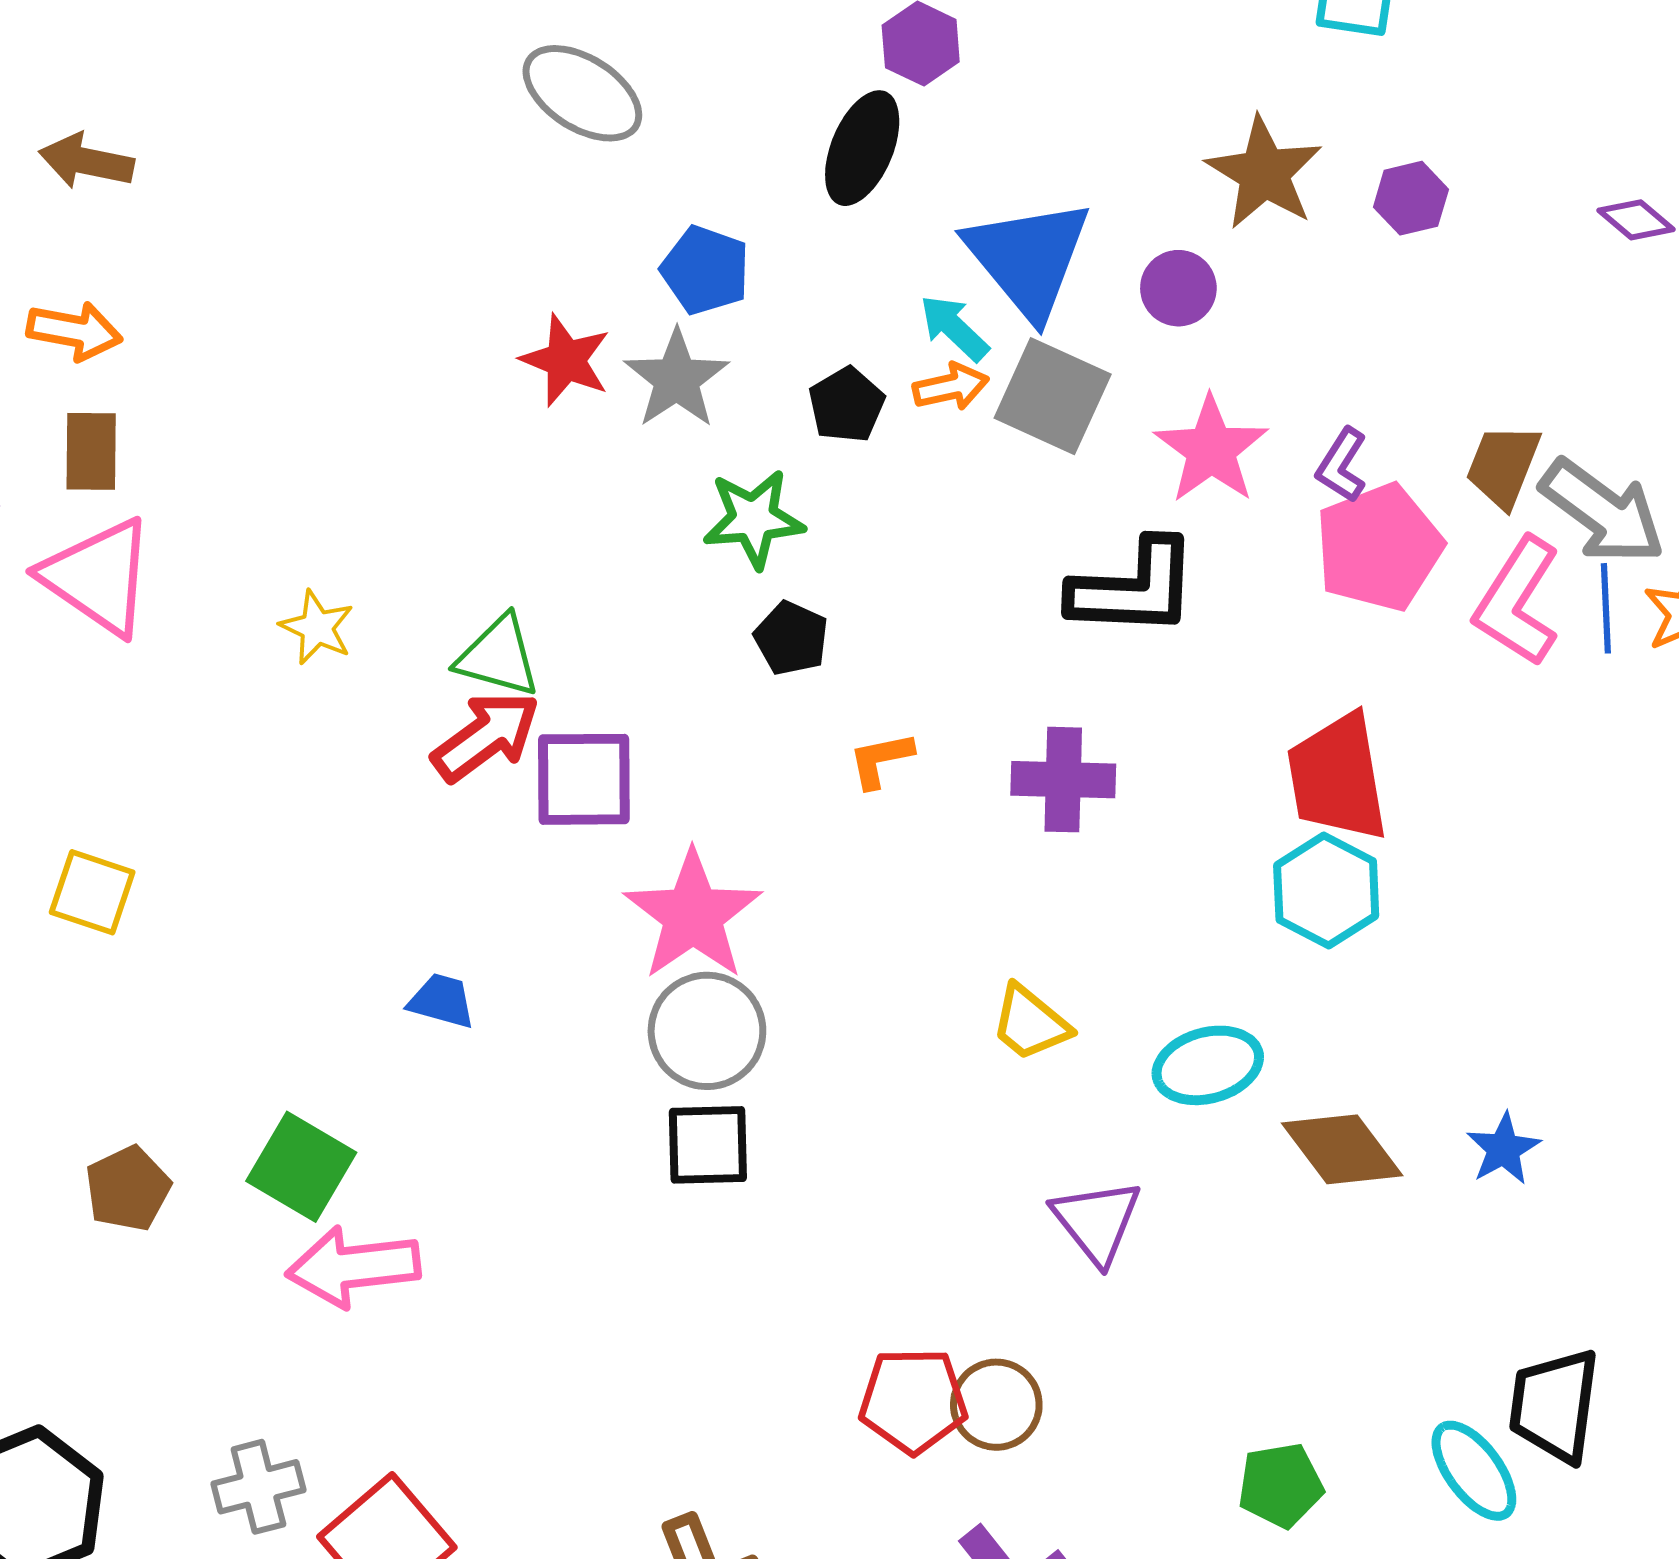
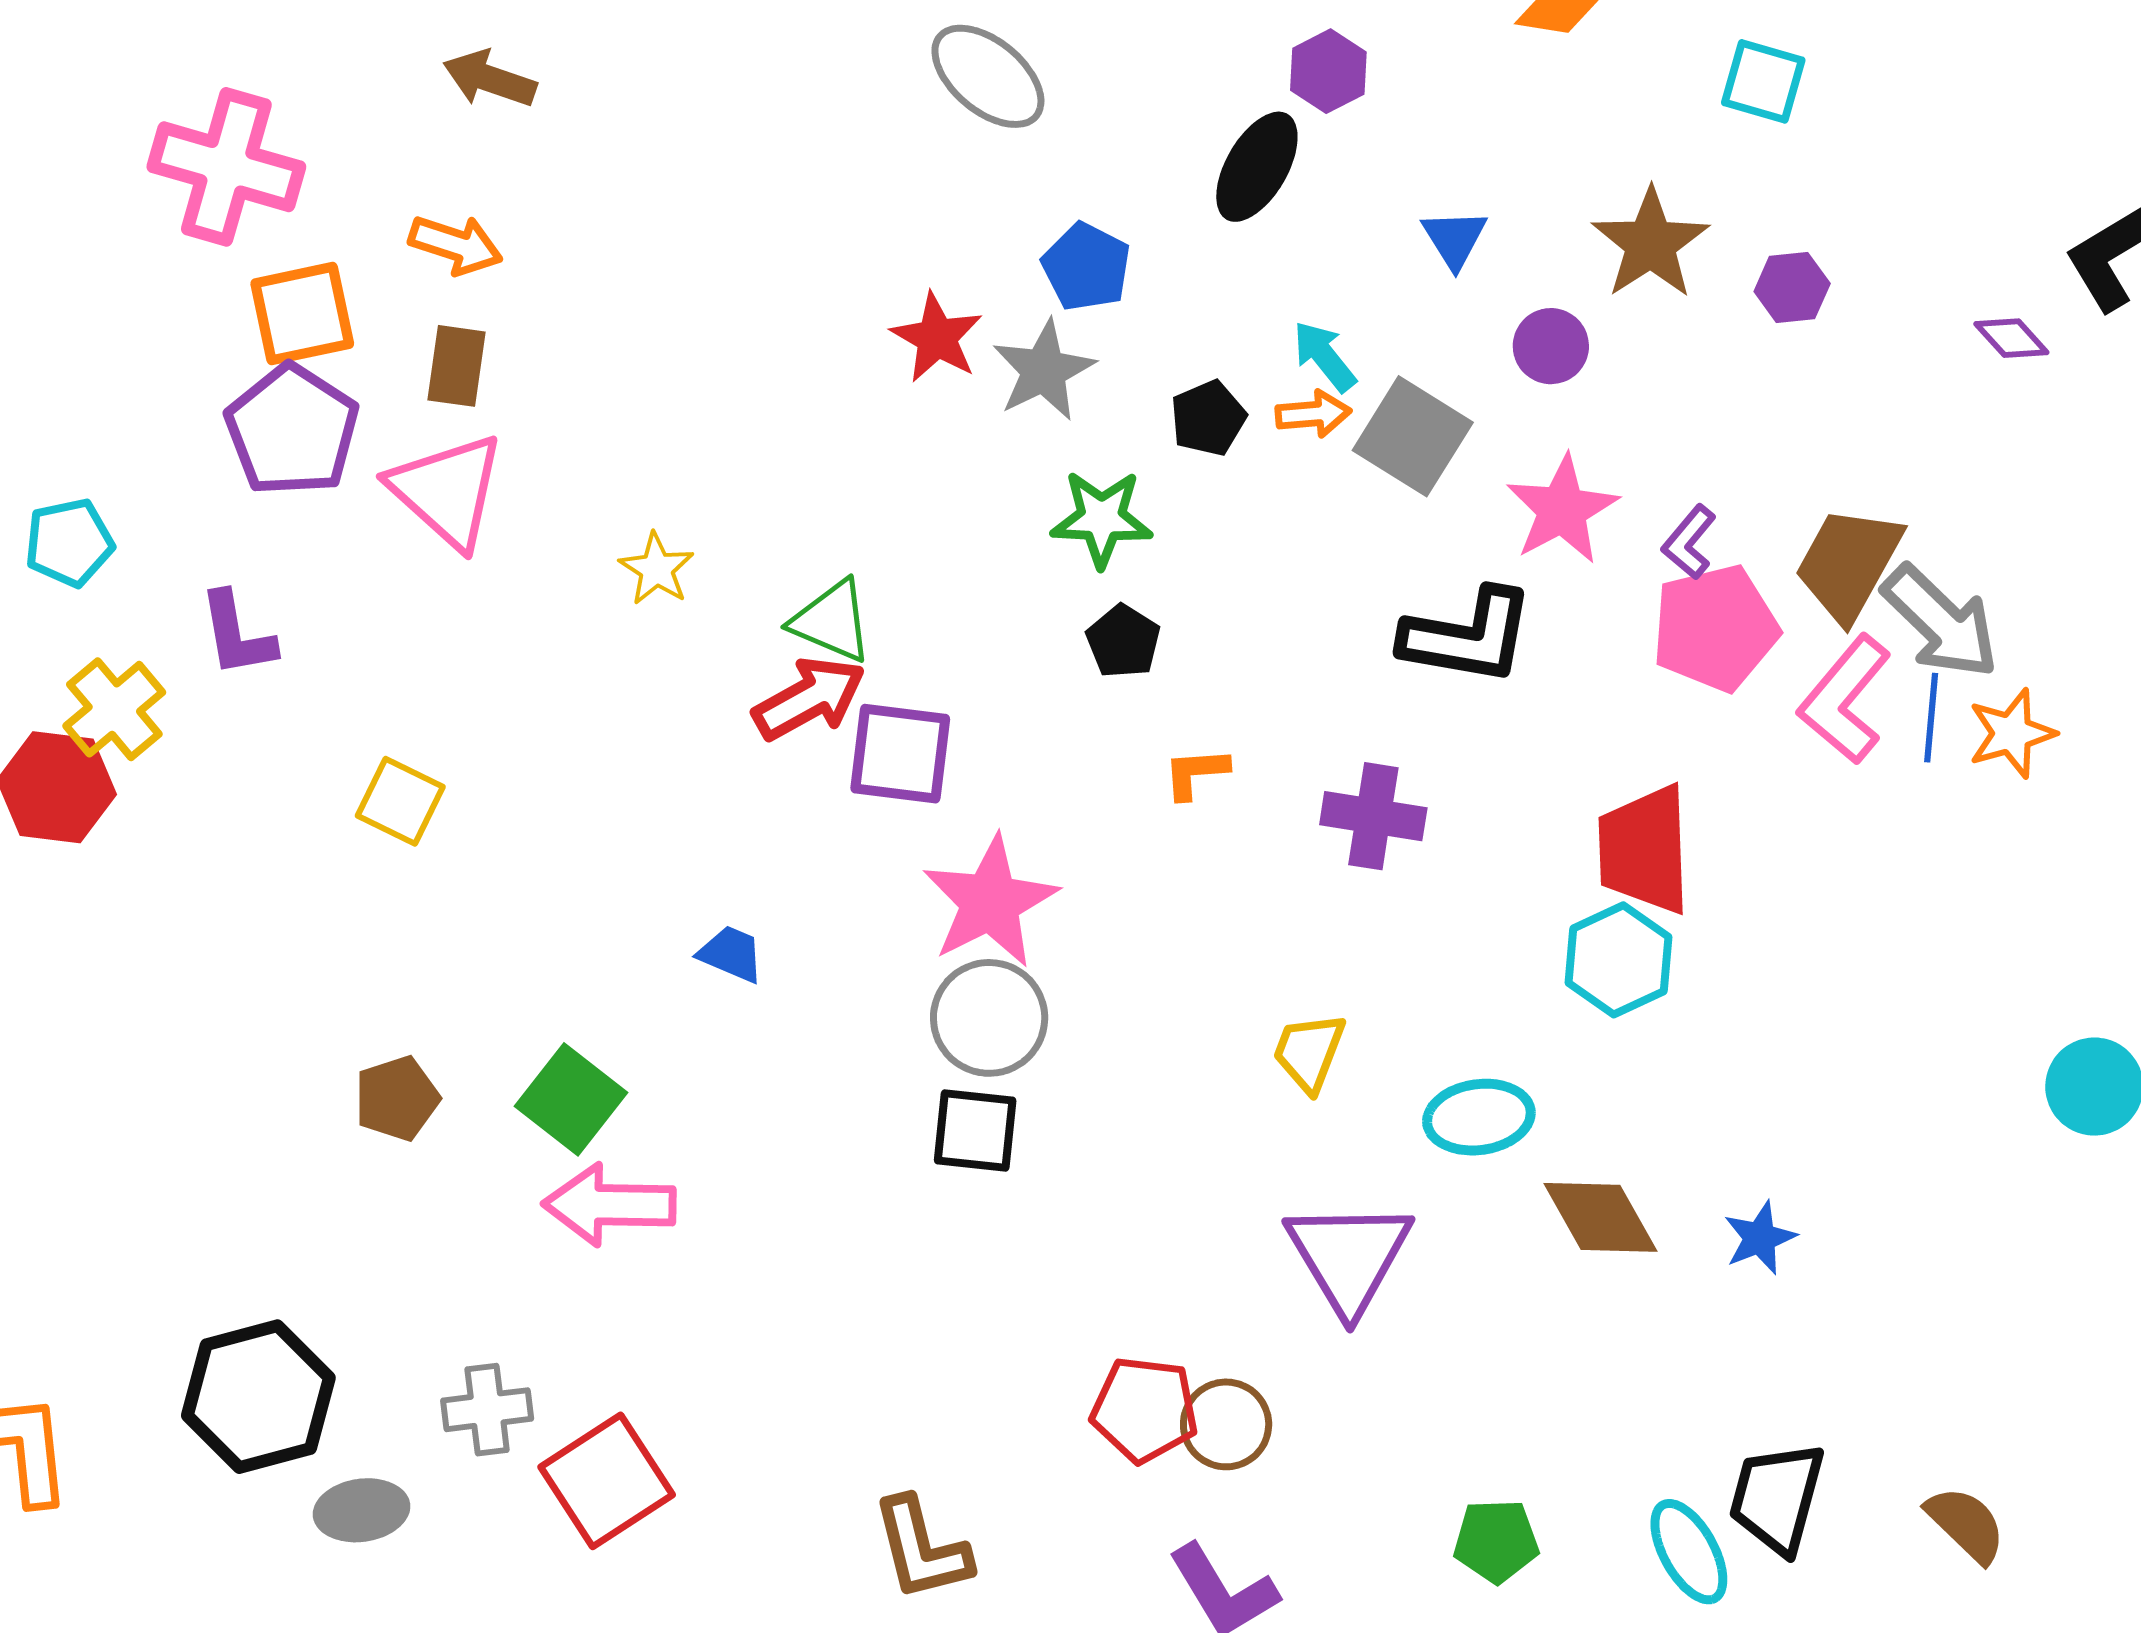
blue triangle: (1028, 258) -> (1455, 239), moved, size x0.5
brown trapezoid: (1503, 466) -> (1848, 564), size x1.4
yellow trapezoid: (1030, 1023) -> (1309, 1052), turned 64
purple triangle: (1097, 1221) -> (1349, 1257), size x1.4

